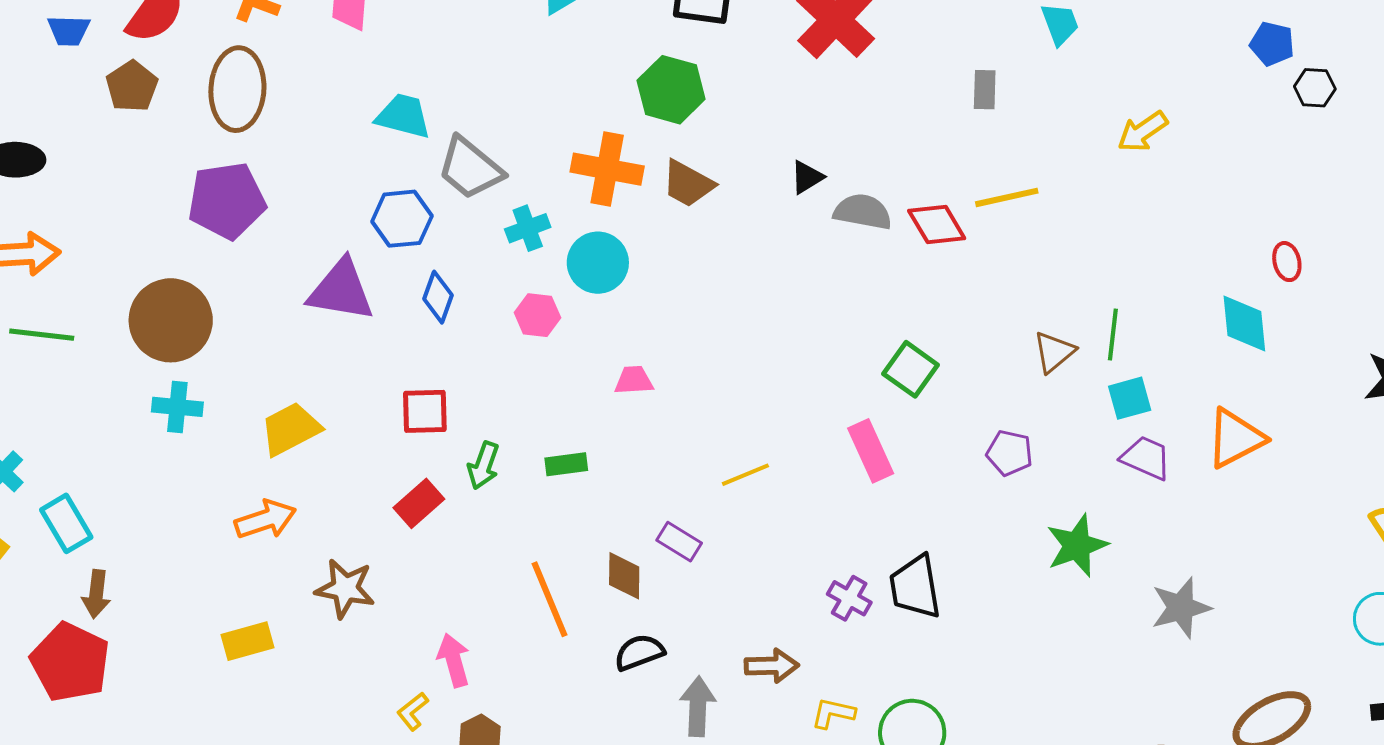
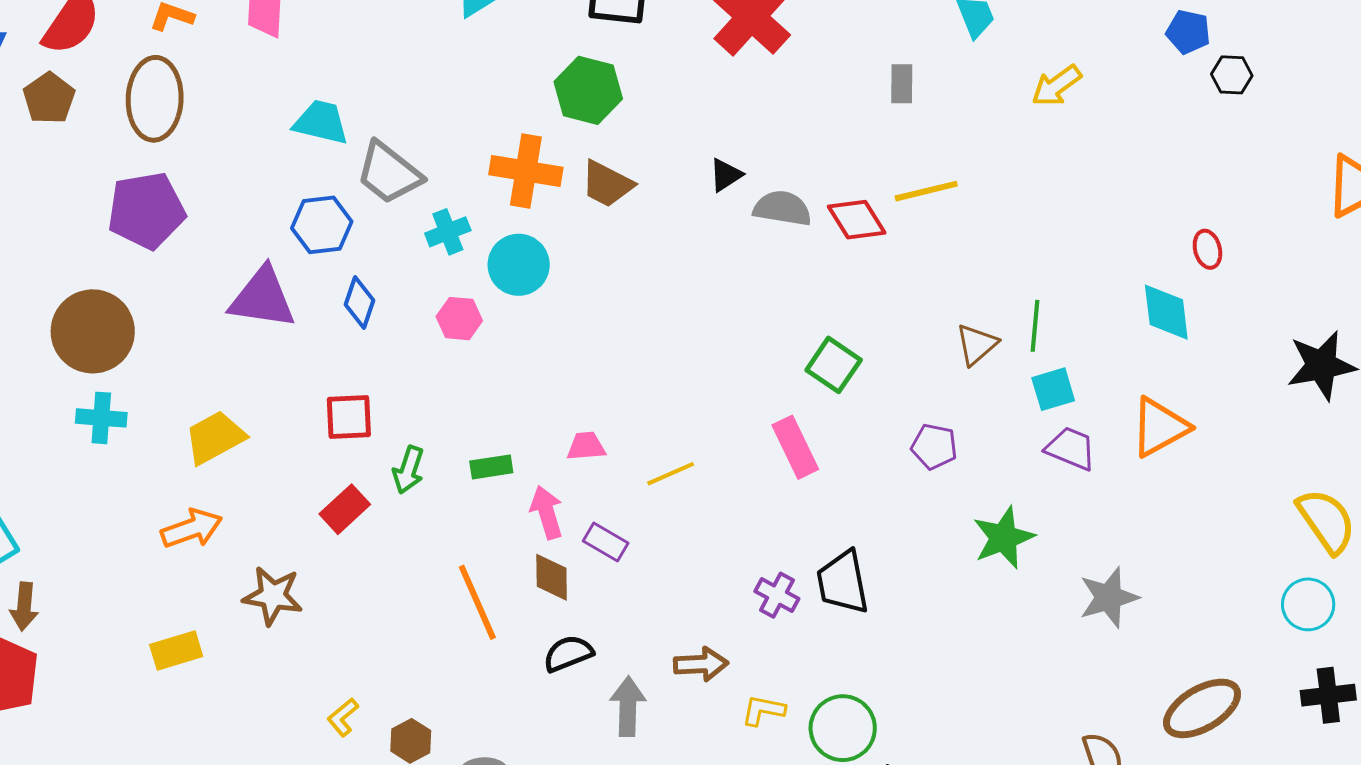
yellow arrow: (1143, 132) -> (1057, 86), moved
pink trapezoid: (634, 380) -> (586, 446), moved
pink arrow: (454, 660) -> (547, 512), moved

